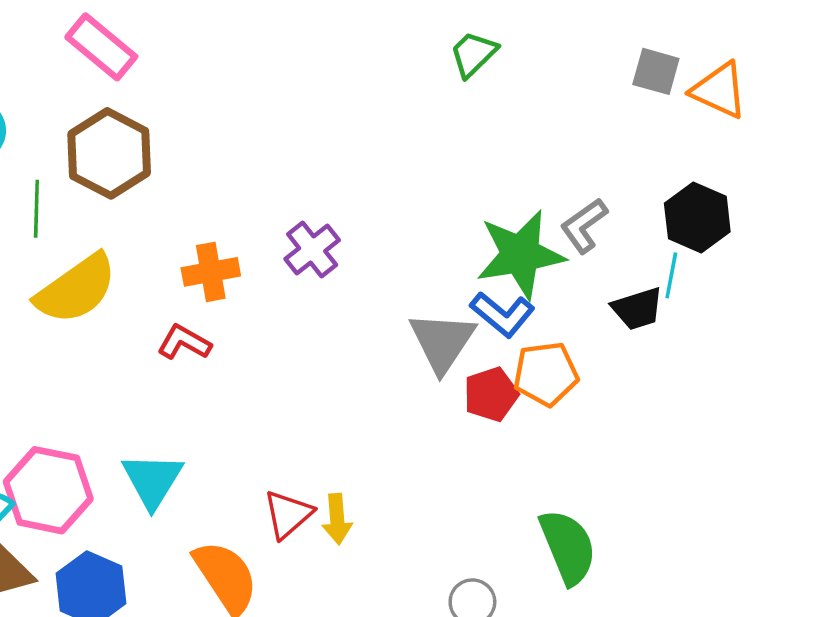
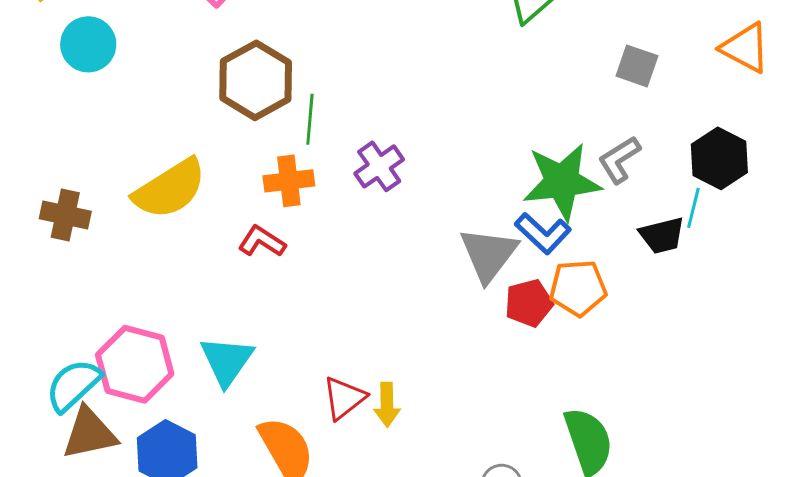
gray square: (656, 71) -> (637, 66), moved
brown hexagon: (109, 153) -> (256, 80), moved
green line: (36, 209) -> (310, 119), moved

